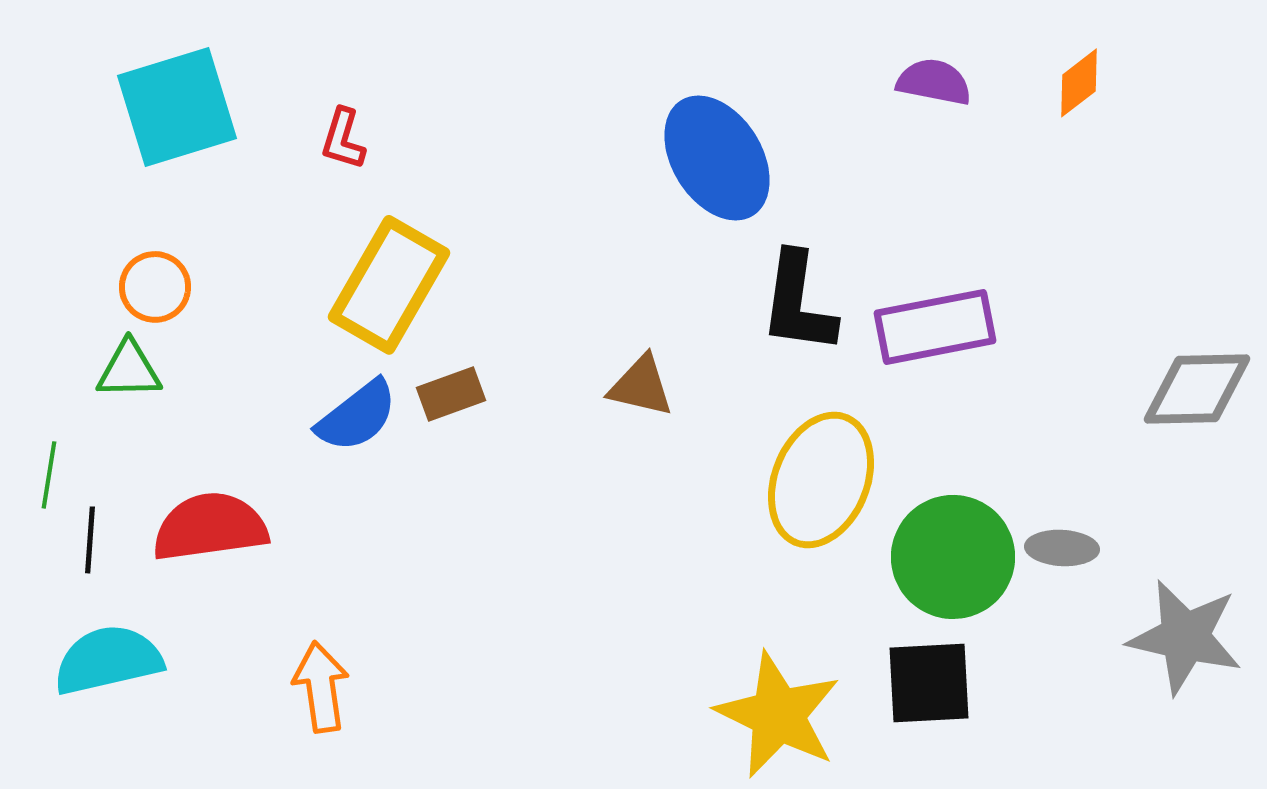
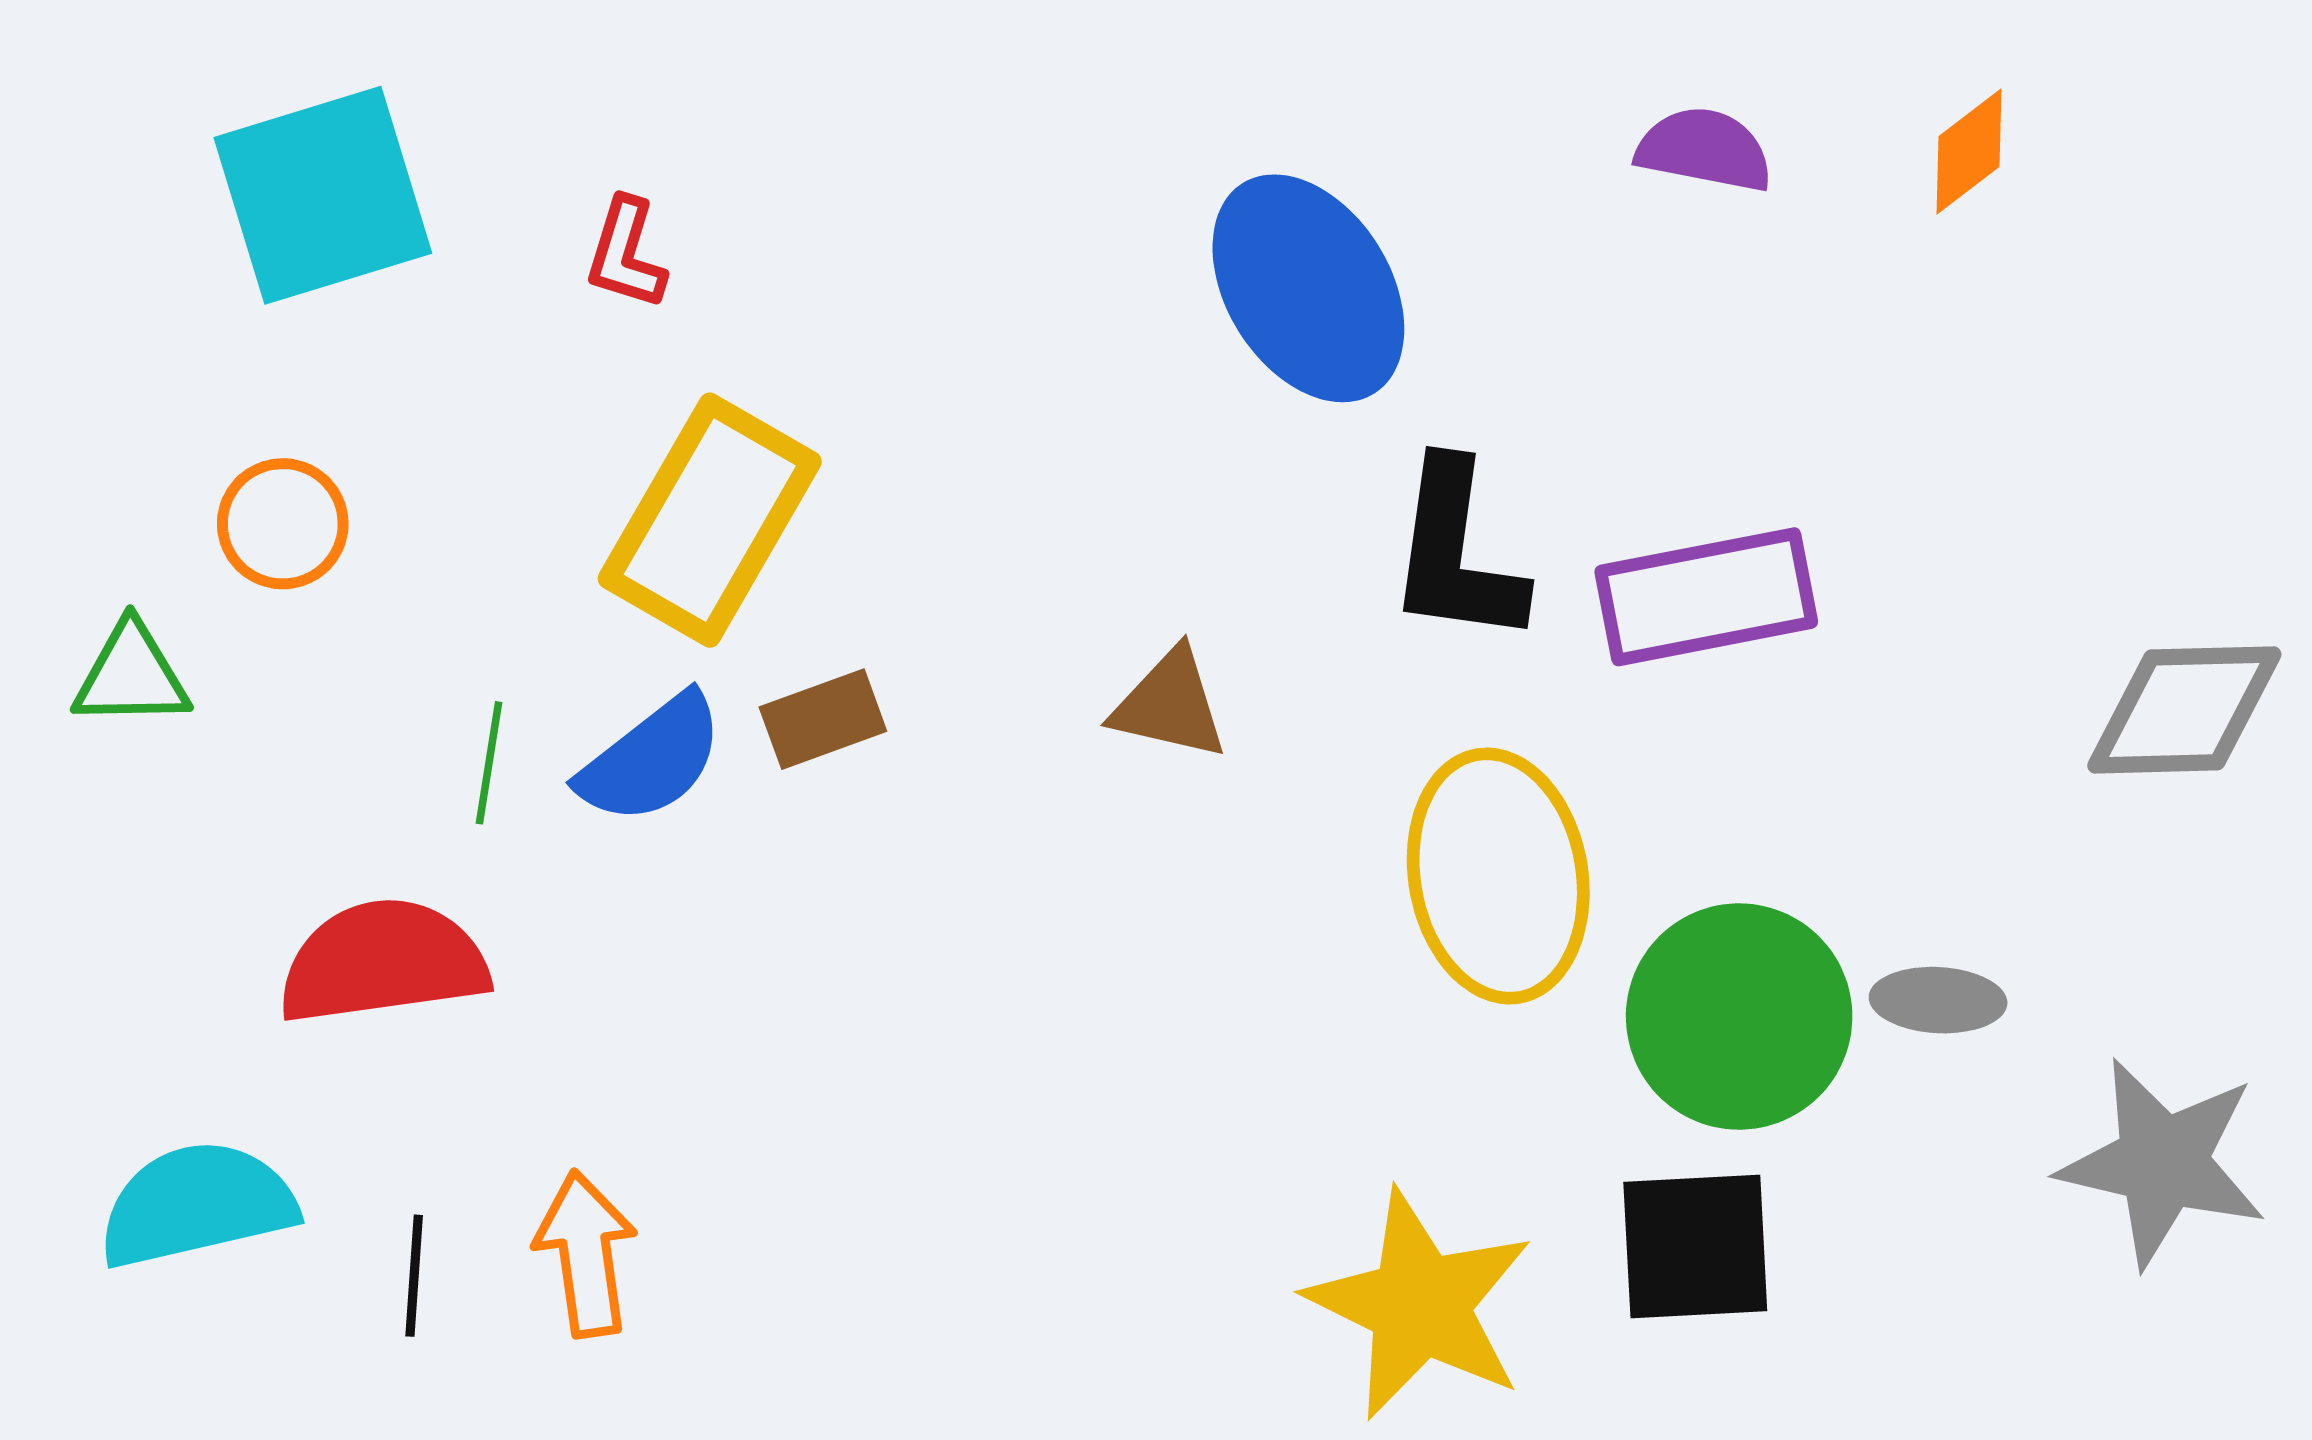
green triangle: (129, 370) -> (131, 675), moved
green line: (49, 475) -> (489, 763), moved
yellow ellipse: (821, 480) -> (1498, 876), turned -32
black line: (90, 540) -> (414, 1276), moved

